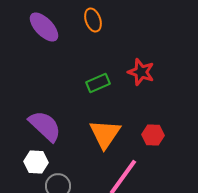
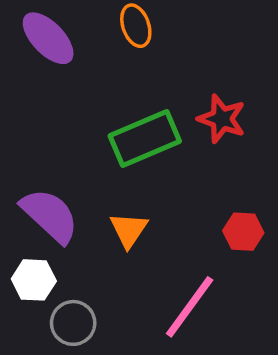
green rectangle: (98, 83) -> (145, 139), size x1.6
orange triangle: (105, 134) -> (129, 230), moved, size x0.7

